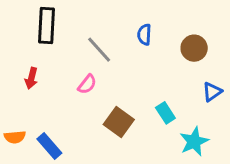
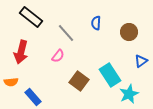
black rectangle: (46, 26) -> (31, 17), turned -55
red arrow: (31, 78) -> (21, 52), size x1.6
cyan rectangle: (165, 113) -> (110, 75), size x1.6
orange semicircle: (15, 137) -> (11, 82), moved

